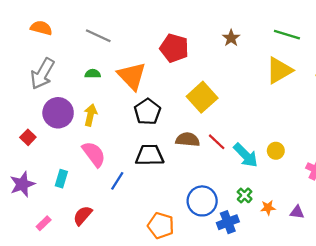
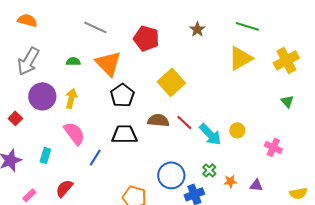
gray line: (98, 36) -> (95, 27), moved

